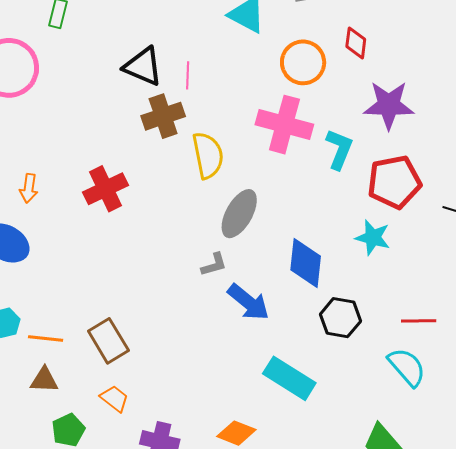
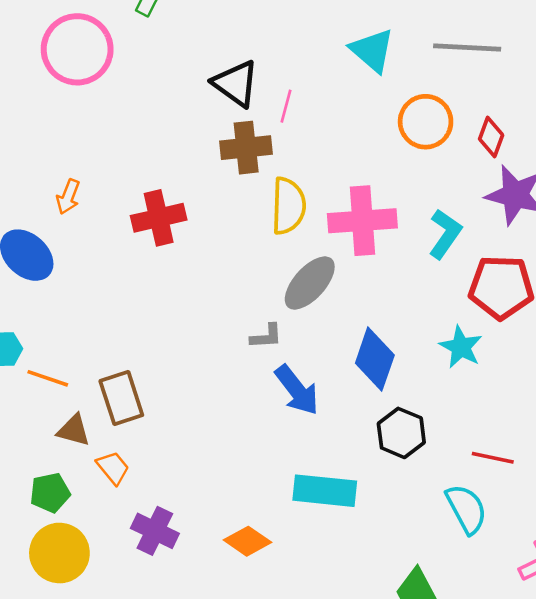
red diamond: (356, 43) -> (491, 137), moved
pink cross: (284, 125) -> (362, 221), moved, turned -32
cyan rectangle: (289, 378) -> (325, 491), turned -39
brown triangle: (44, 380) -> (74, 430), moved

